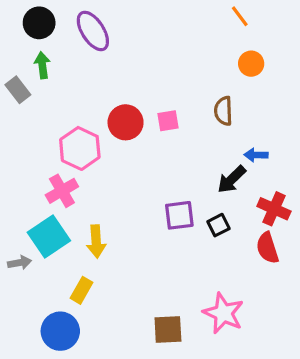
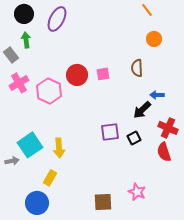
purple ellipse: (93, 31) -> (57, 19), turned 60
pink cross: (62, 191) -> (19, 83), moved
pink star: (223, 313) -> (137, 192), size x0.7

